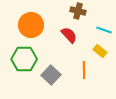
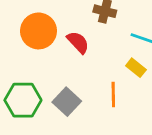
red semicircle: (69, 35) -> (78, 42), moved
green hexagon: (24, 59) -> (23, 100), moved

